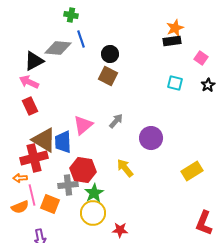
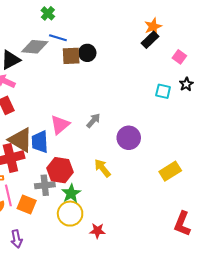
green cross: (71, 15) -> (48, 13), turned 32
blue line: (81, 39) -> (58, 38), turned -54
black rectangle: (172, 41) -> (150, 40), turned -36
brown square: (108, 76) -> (71, 56), moved, turned -30
cyan square: (175, 83) -> (163, 91), moved

